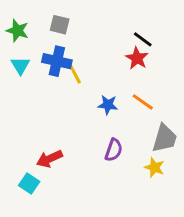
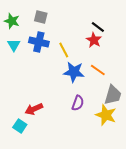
yellow line: (74, 73) -> (64, 50), moved
blue star: (108, 105) -> (74, 72), size x1.5
yellow star: (154, 167) -> (106, 115), size x1.5

